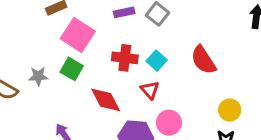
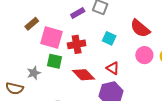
red cross: (125, 58) -> (77, 44), moved
red triangle: (150, 90) -> (113, 68), moved
pink circle: (169, 123) -> (144, 55), moved

